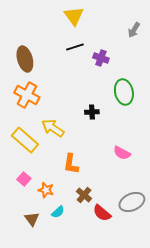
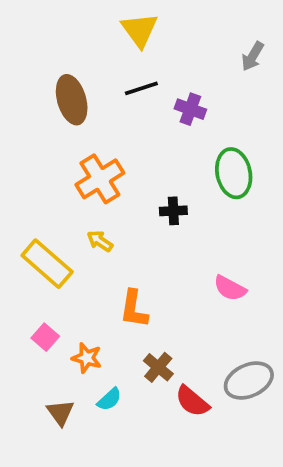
brown ellipse: (25, 59) -> (72, 100), moved
orange cross: (27, 95) -> (100, 179), moved, turned 30
yellow arrow: (53, 128) -> (100, 241), size x0.6

